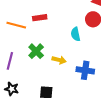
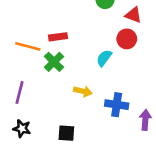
cyan semicircle: (76, 34) -> (104, 58), turned 48
green cross: (36, 51) -> (54, 62), moved

